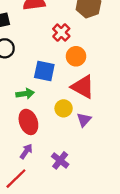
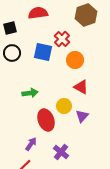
blue square: (44, 71) -> (43, 52), moved
red triangle: (83, 87) -> (81, 87), size x0.7
red ellipse: (28, 122) -> (46, 120), moved

